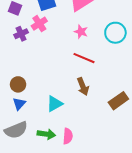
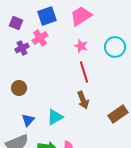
red line: (84, 58) -> (84, 72), turned 50
brown circle: (18, 84) -> (19, 88), moved
blue triangle: (19, 104) -> (28, 120), moved

